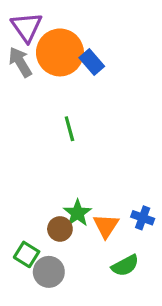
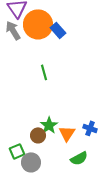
green square: (27, 254) -> (17, 151), turned 35

